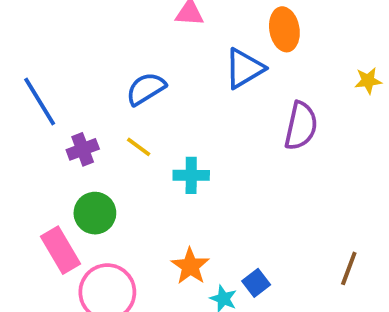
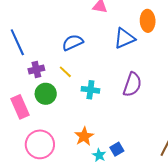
purple semicircle: (301, 126) -> (132, 84), moved
green circle: (95, 213) -> (46, 94), moved
pink rectangle: (61, 250) -> (20, 107), moved

